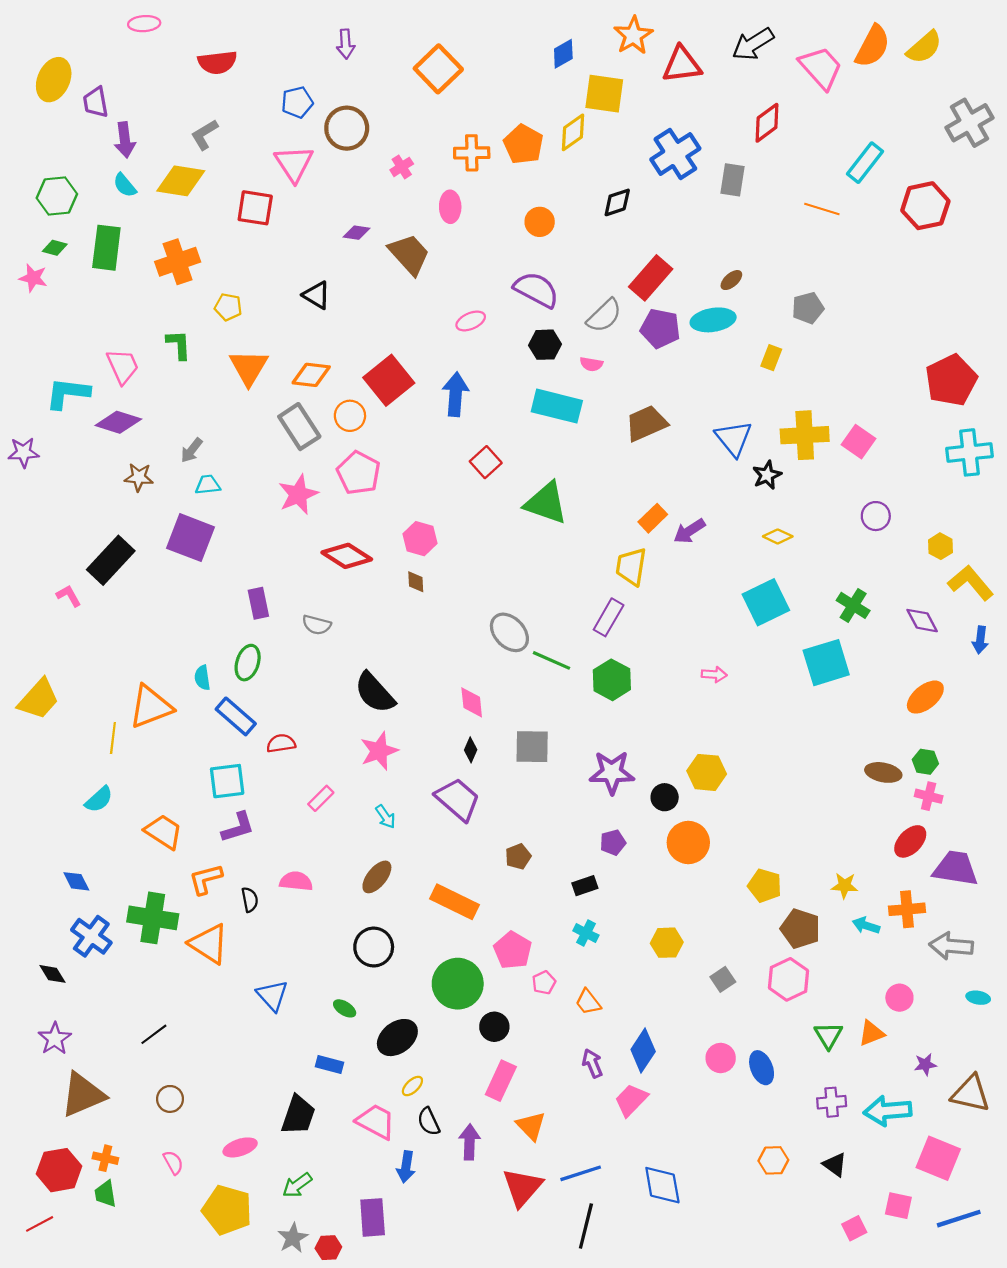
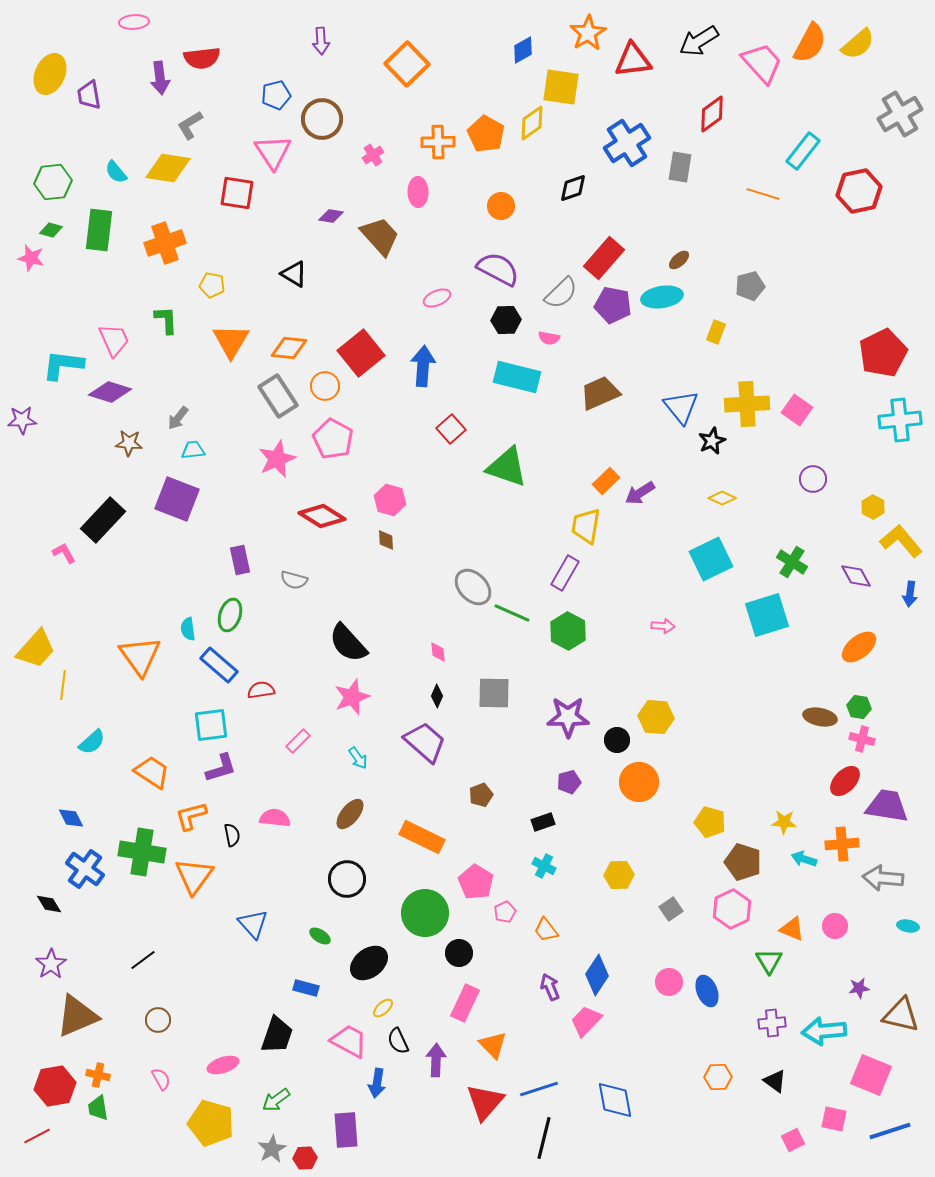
purple arrow: (125, 140) -> (160, 78), moved
pink diamond: (472, 702) -> (438, 652), size x0.7
orange triangle: (151, 707) -> (140, 656), turned -45
yellow line: (113, 738) -> (63, 685), moved
orange triangle: (209, 944) -> (194, 876), turned 33
orange triangle: (871, 1033) -> (792, 929), moved, turned 44

